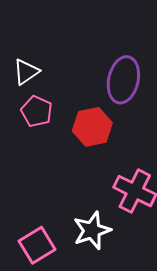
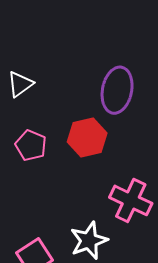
pink pentagon: (37, 111) -> (31, 145), moved

